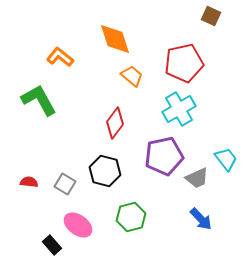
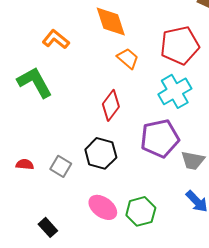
gray trapezoid: (197, 178) -> (193, 160), turned 35
green hexagon: (131, 217) -> (141, 211), moved
pink ellipse: (78, 225) -> (103, 207), moved

